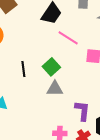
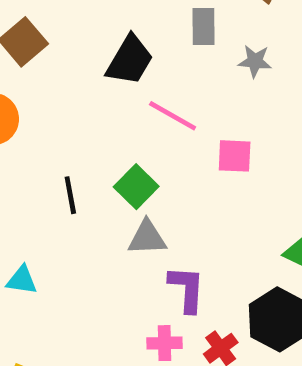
purple L-shape: (82, 111) -> (187, 289), moved

